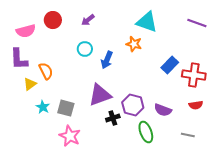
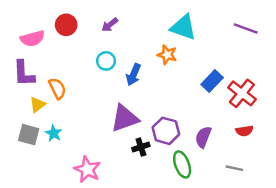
red cross: (194, 75) -> (242, 93), turned 30
gray square: (66, 108) -> (29, 135), moved
purple semicircle: (163, 110) -> (203, 137), turned 90

